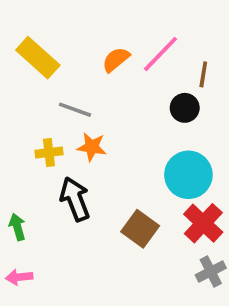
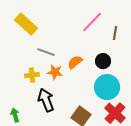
orange semicircle: (116, 60) -> (75, 62), moved
black circle: (185, 108) -> (103, 61), moved

